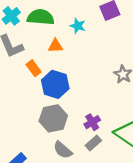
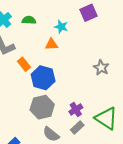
green semicircle: (41, 17) -> (29, 20), size x0.6
orange triangle: (55, 46) -> (51, 44), moved

